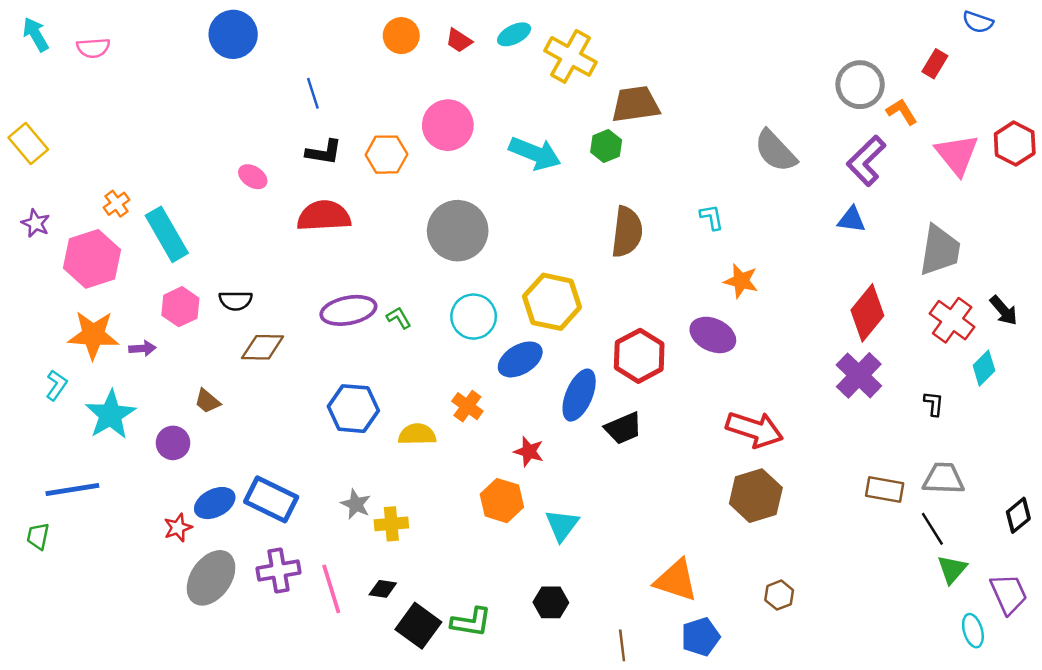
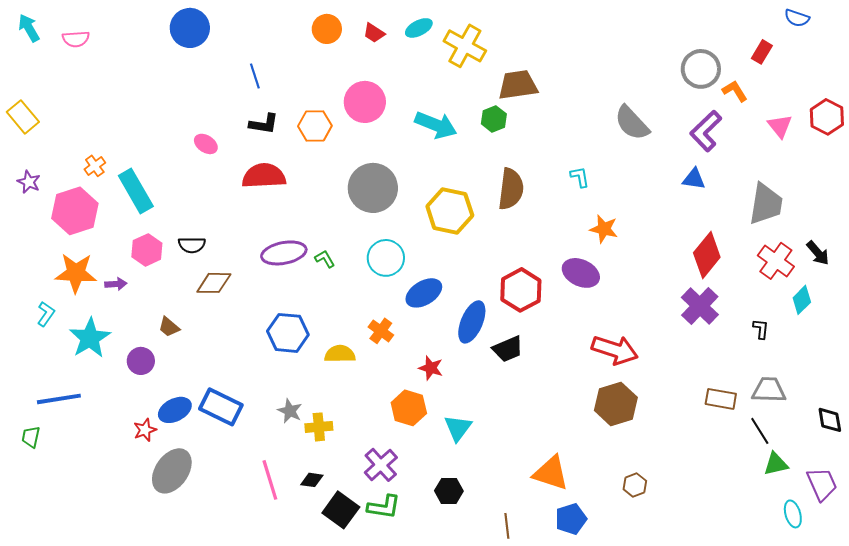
pink triangle: (957, 155) -> (780, 126), size x0.7
yellow hexagon: (552, 302) -> (450, 211), moved
black diamond: (1018, 515) -> (830, 420), turned -60
green triangle: (952, 569) -> (776, 464), turned 36
purple cross: (279, 571) -> (381, 465), moved, turned -32

